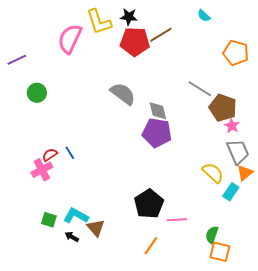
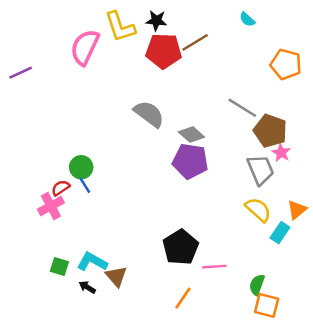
green circle: (37, 93) -> (81, 167), moved
gray diamond: (158, 111) -> (191, 135), turned -35
gray trapezoid: (238, 152) -> (261, 170), moved

